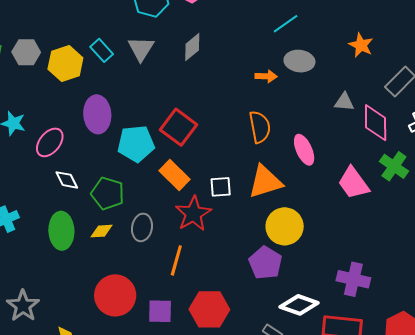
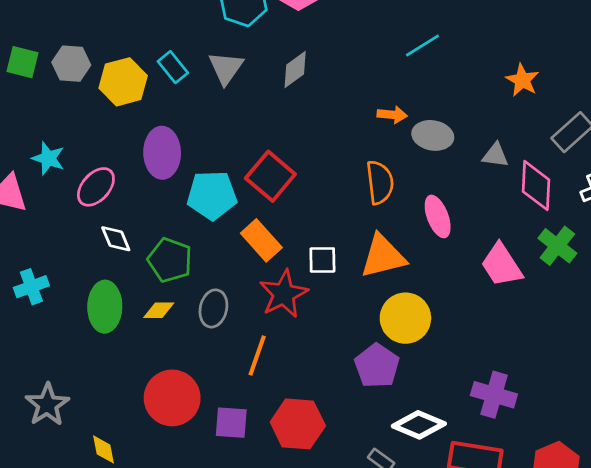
gray ellipse: (299, 61) -> (433, 135), moved

